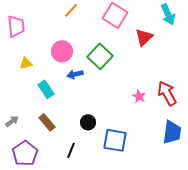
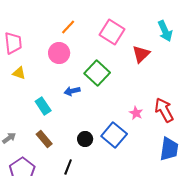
pink circle: (62, 51) -> (59, 53), moved
yellow triangle: (26, 63) -> (19, 73), moved, turned 32
blue square: (115, 140) -> (114, 135), moved, turned 30

